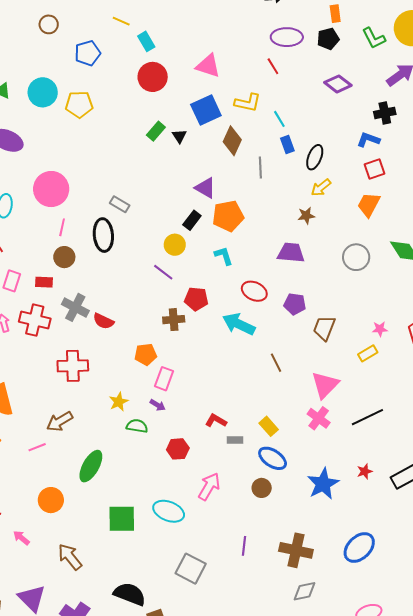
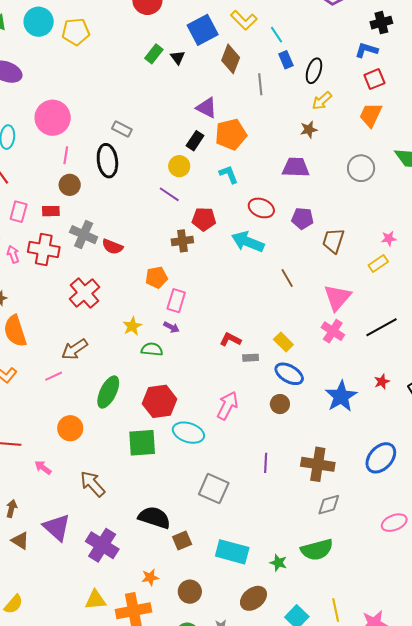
yellow L-shape: (248, 103) -> (244, 20), turned 36
red cross: (73, 366) -> (84, 293), turned -36
red hexagon: (178, 449) -> (160, 401), moved, size x1.5

